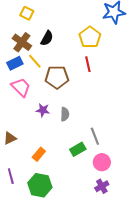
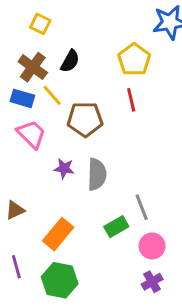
blue rectangle: (15, 63) -> (22, 98), turned 42
gray semicircle: (65, 114) -> (97, 174), size x1.5
orange rectangle: (39, 154) -> (58, 234), size x1.5

